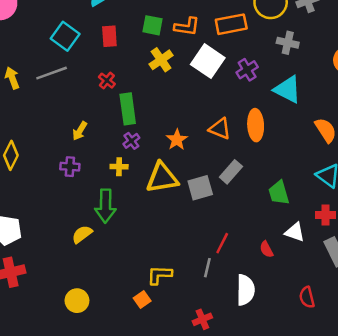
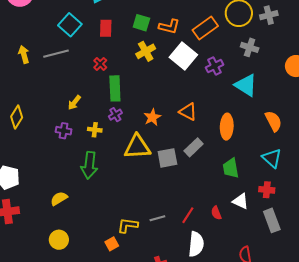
orange rectangle: (231, 24) -> (205, 28), turned -30
orange ellipse: (256, 125) -> (227, 127), moved
yellow cross: (119, 167) -> (95, 130), moved
yellow semicircle: (82, 234) -> (59, 199), moved
red line: (222, 243) -> (188, 215), moved
gray line: (207, 268) -> (157, 218), moved, turned 56

